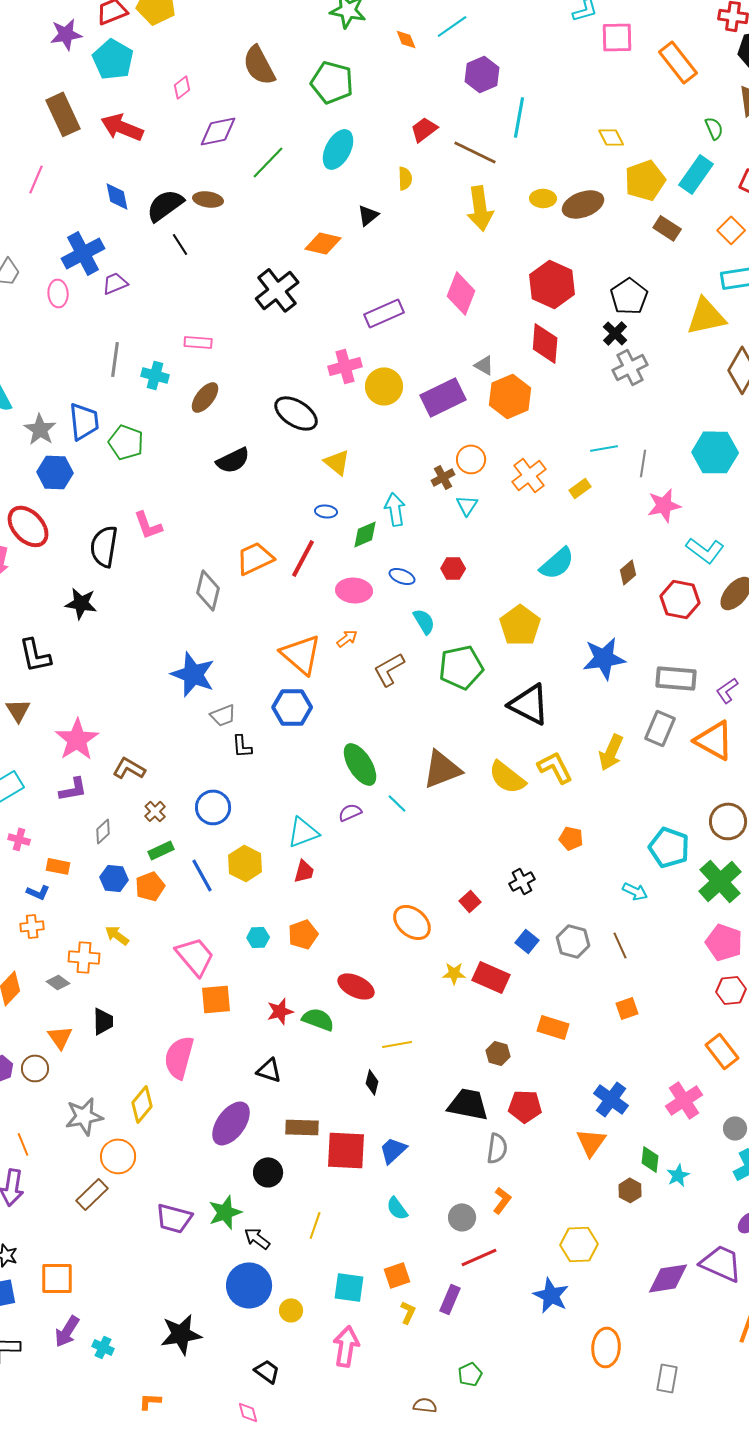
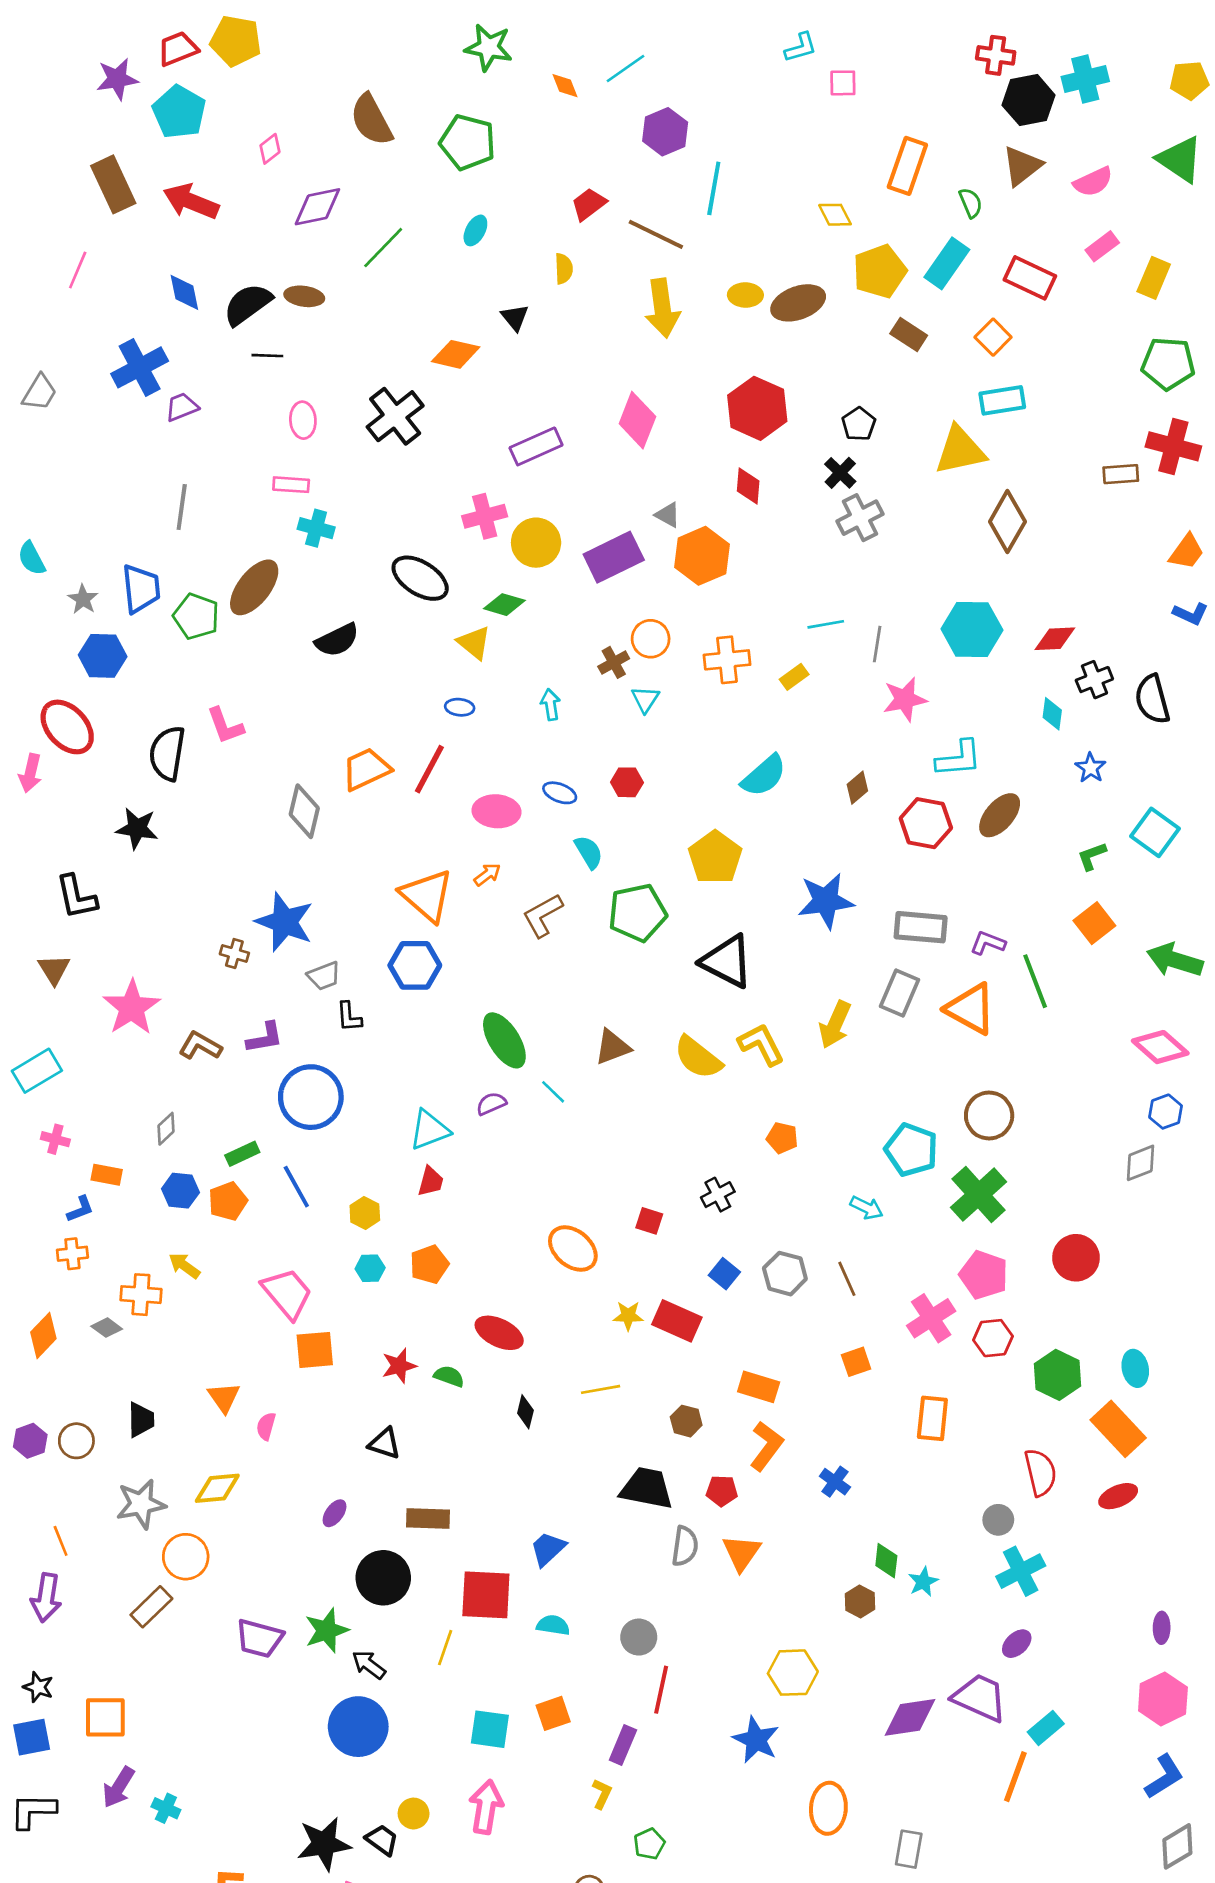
pink square: (617, 37) -> (843, 83), size x0.7
orange rectangle: (678, 62) -> (907, 166), moved, turned 57
cyan ellipse: (338, 149) -> (475, 230), size x0.6
black triangle: (368, 215) -> (515, 317), turned -30
black line: (180, 244) -> (267, 356), turned -55
pink ellipse: (58, 293) -> (303, 420), moved
black pentagon: (629, 296) -> (859, 424), size x0.7
red diamond: (545, 343) -> (748, 486), size x0.7
cyan cross: (155, 375) -> (316, 528), moved
brown ellipse: (205, 397) -> (254, 587), moved, size x1.4
gray star: (40, 429) -> (83, 599), size x0.7
orange cross: (529, 475) -> (727, 660), turned 32
cyan arrow: (395, 509) -> (551, 705), size x0.7
green diamond: (365, 534) -> (504, 605), moved, turned 40
cyan L-shape: (705, 550) -> (959, 759), turned -42
purple L-shape: (727, 690) -> (988, 943), turned 56
brown triangle: (442, 769) -> (612, 1047), size x0.7
purple L-shape: (73, 789) -> (265, 1038), moved
blue circle: (213, 807) -> (311, 1097), size x1.4
brown cross: (155, 811) -> (234, 954), moved, turned -30
yellow hexagon: (245, 863) -> (365, 1213), moved, size x0.7
blue L-shape: (38, 892) -> (80, 1209), turned -45
red square: (470, 901) -> (649, 1221), turned -30
green semicircle: (318, 1019) -> (449, 1376), size x0.7
black trapezoid: (103, 1021) -> (141, 1420), moved
orange triangle: (60, 1037) -> (224, 1397), moved
yellow line: (397, 1044) -> (601, 1389), moved
orange rectangle: (722, 1051) -> (932, 1418), moved, turned 44
pink semicircle: (179, 1057) -> (266, 1426), size x0.5
black diamond: (372, 1082) -> (525, 1412), moved
blue cross: (611, 1099) -> (835, 1482), size x0.7
pink cross: (684, 1100) -> (931, 1318), moved
yellow diamond: (142, 1104) -> (217, 1488), turned 45
red pentagon: (525, 1106) -> (722, 1491), size x0.7
purple ellipse: (231, 1123) -> (335, 1513), size x0.5
orange triangle: (591, 1142) -> (741, 1553), moved
red square: (346, 1150) -> (486, 1595), moved
black circle: (268, 1172) -> (383, 1578), size x1.4
orange L-shape: (502, 1200) -> (766, 1446), moved, size x1.4
cyan semicircle: (397, 1208) -> (553, 1625), turned 135
red line: (479, 1257) -> (661, 1690), turned -54
yellow circle: (291, 1310) -> (414, 1814), moved
yellow L-shape: (408, 1312) -> (602, 1794), moved
black star: (181, 1334) -> (324, 1844), moved

